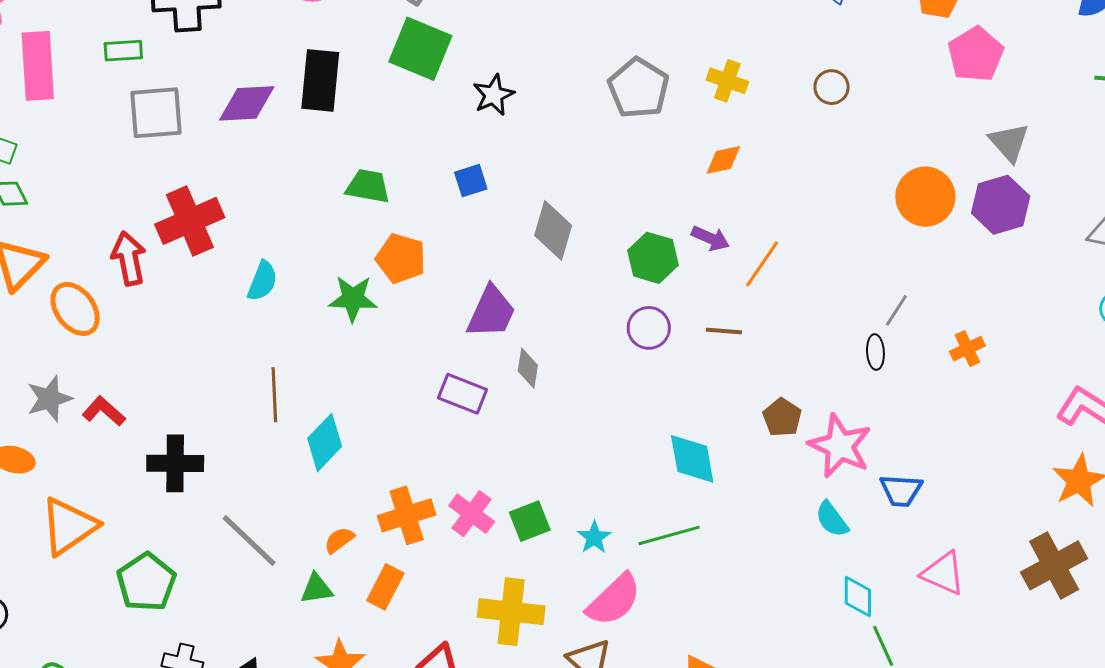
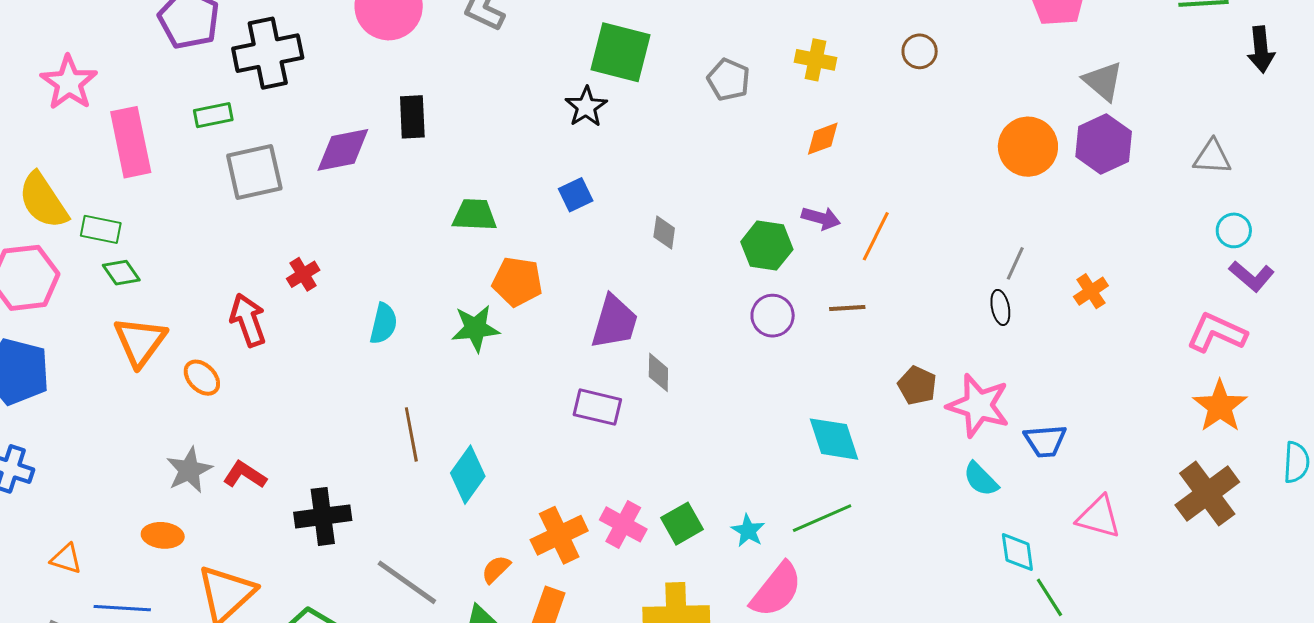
green square: (420, 49) -> (621, 52), moved
black rectangle: (320, 80) -> (412, 117), size x0.7
gray pentagon: (638, 88) -> (729, 80), size x0.7
red cross: (190, 221) -> (303, 274), size x0.5
gray diamond: (553, 230) -> (664, 232), size x0.6
orange ellipse: (75, 309) -> (202, 378), size x0.7

